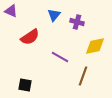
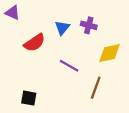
blue triangle: (54, 15) -> (62, 28), moved

